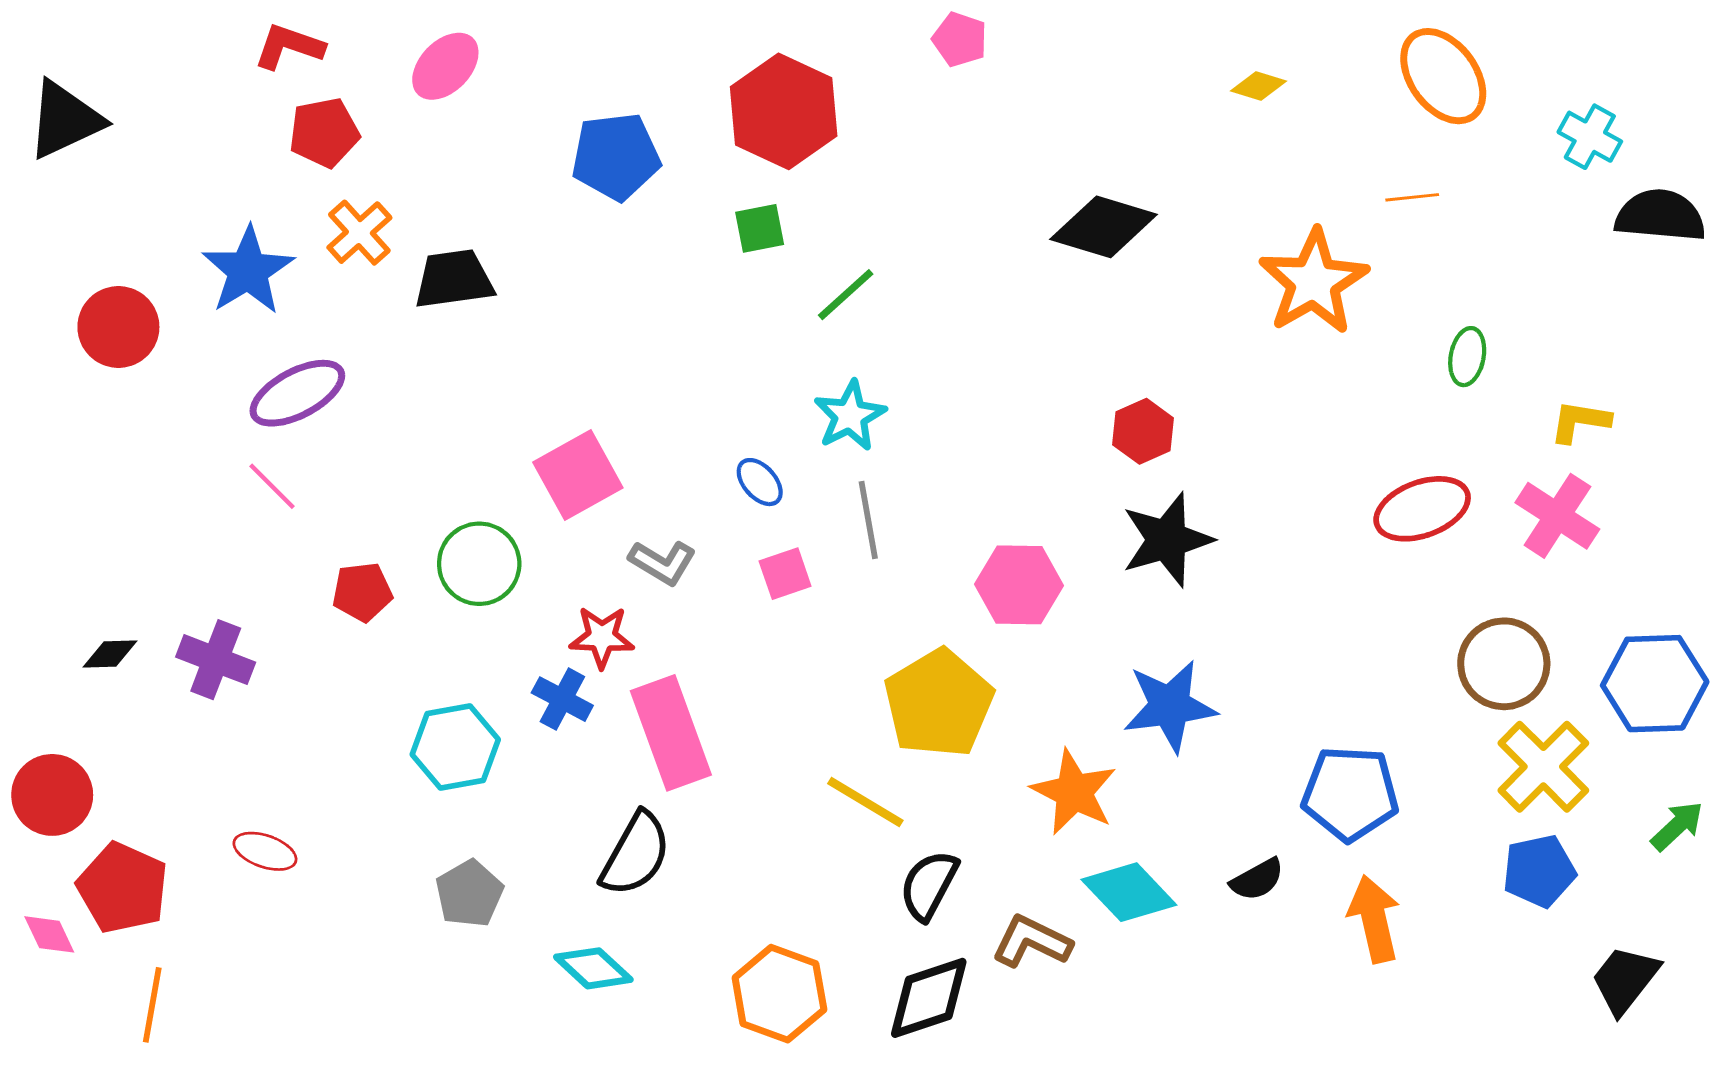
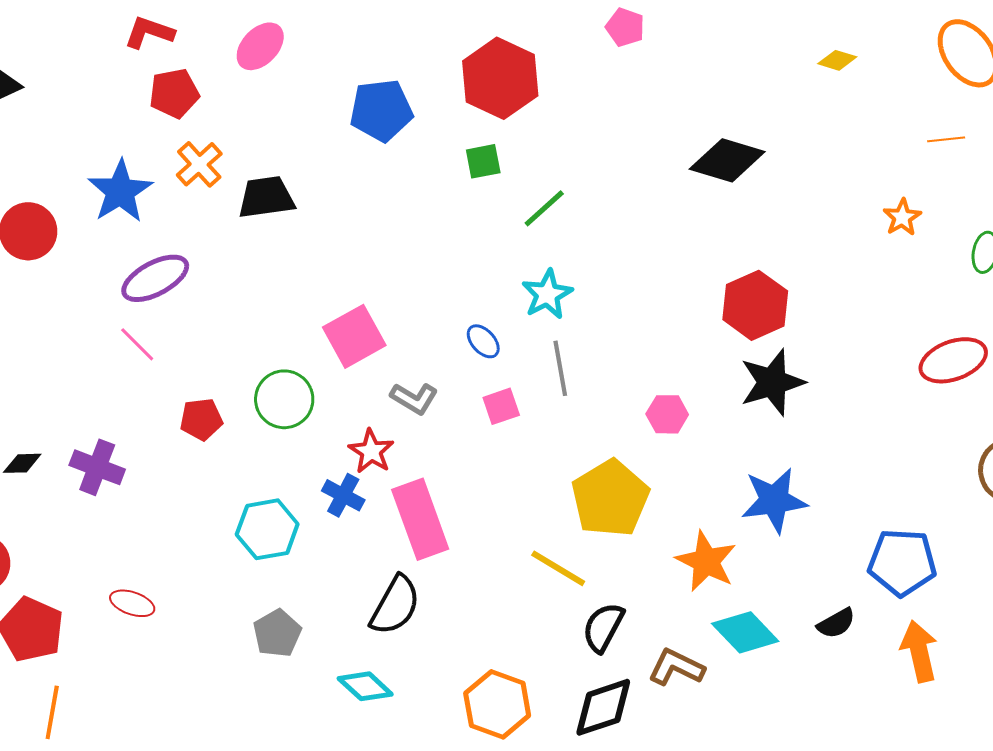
orange star: (1314, 282) -> (902, 217), moved, size x0.5
red hexagon: (1143, 431) -> (755, 305), size x1.5
pink hexagon: (1019, 585) -> (667, 414), size x0.7
red star: (602, 637) -> (371, 451), turned 30

